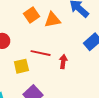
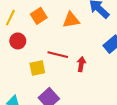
orange square: (32, 15) -> (39, 16), moved

